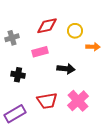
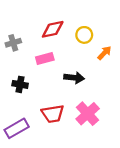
orange arrow: (93, 47) -> (104, 53), turned -48

